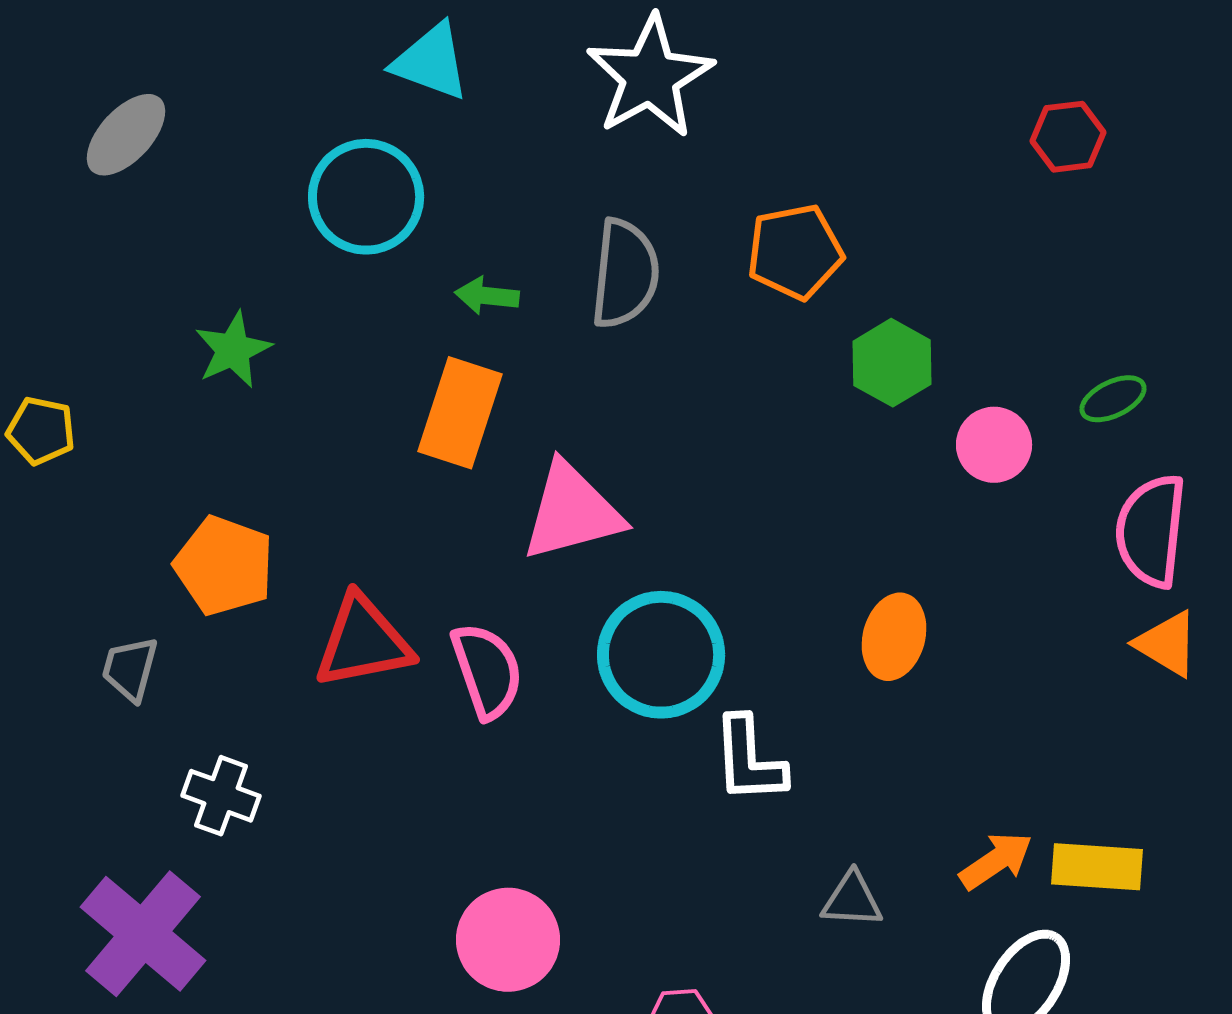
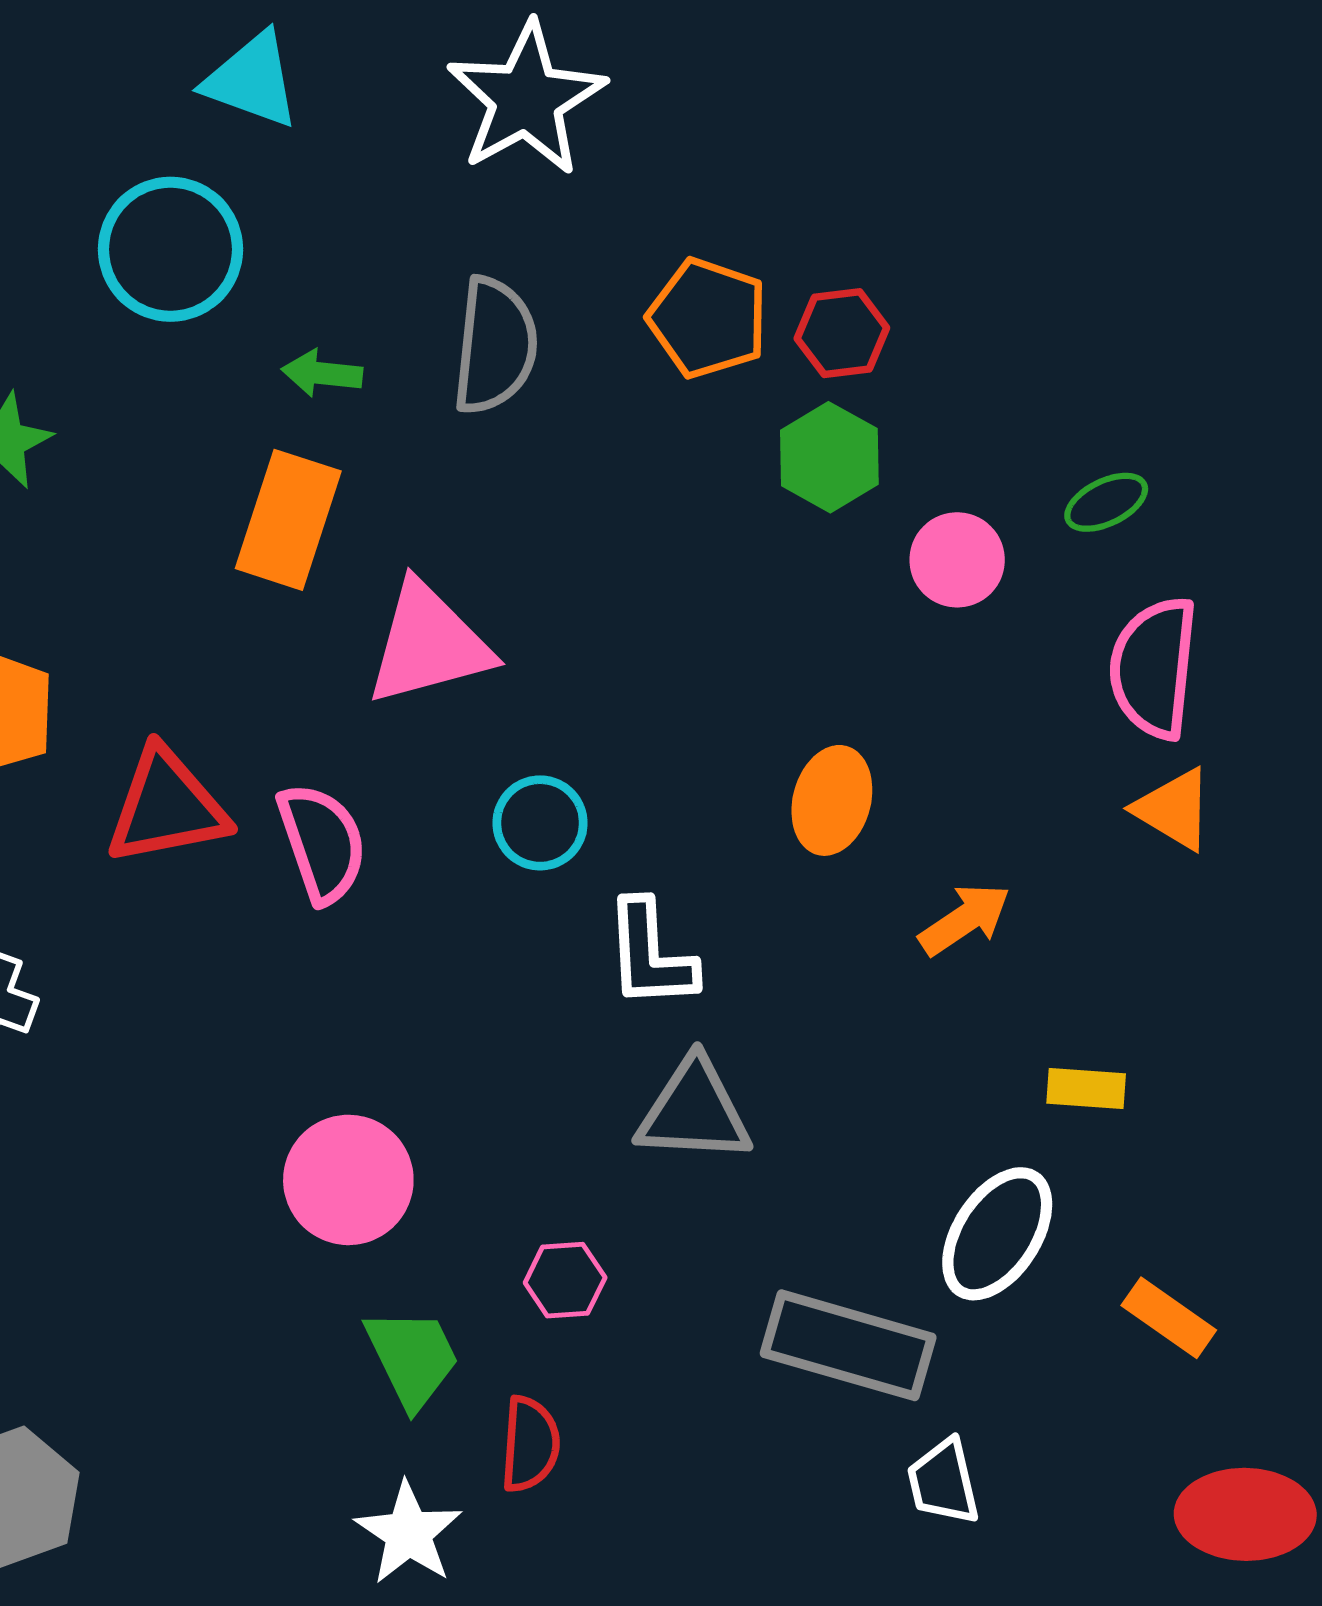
red hexagon: (1068, 137) -> (842, 333), moved
orange pentagon: (795, 252) -> (708, 318), turned 30
cyan circle: (661, 655) -> (540, 823), size x0.6
orange arrow: (996, 861) -> (965, 919), moved
yellow rectangle: (1097, 867) -> (1086, 1089), size x0.7
gray triangle: (852, 900) -> (694, 1111), moved, size x1.5

